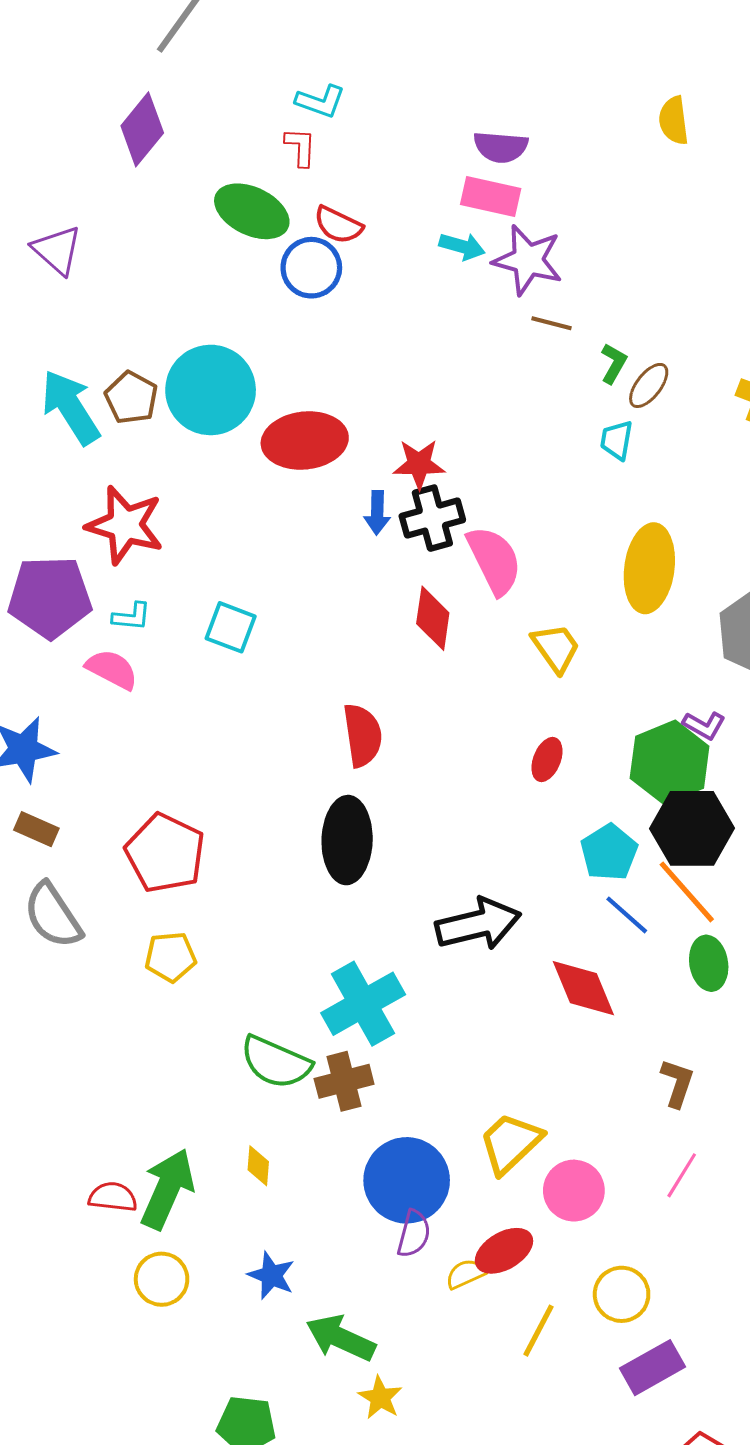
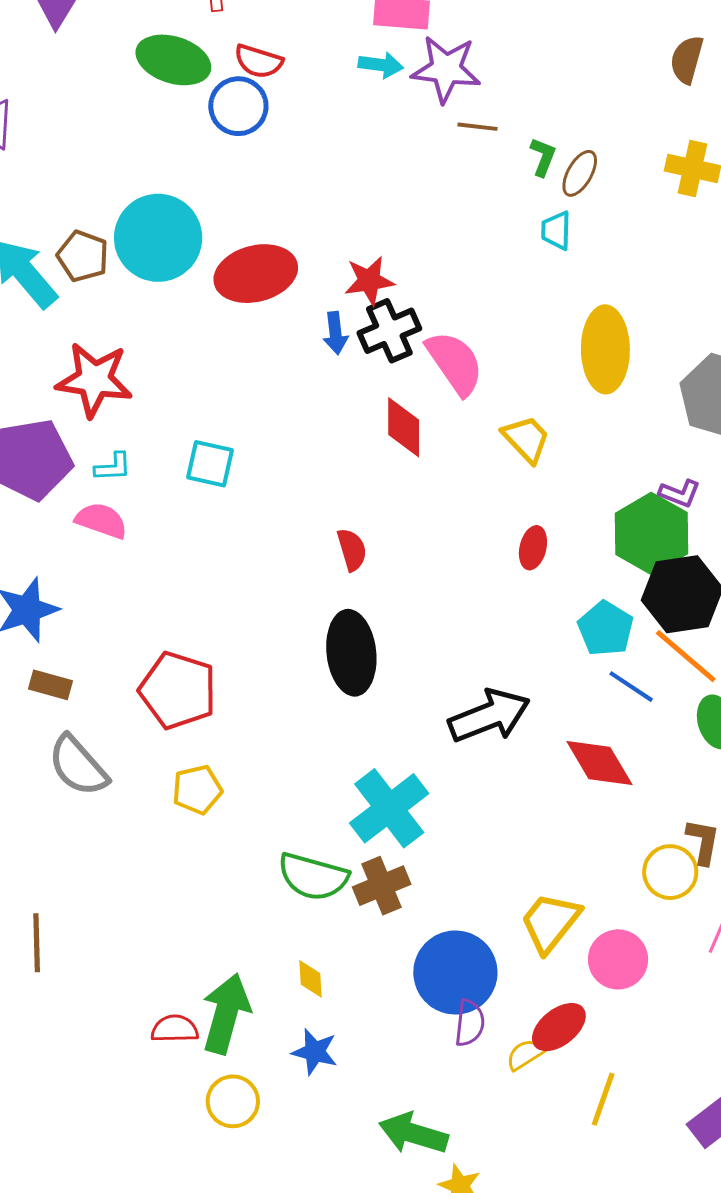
red semicircle: (363, 735) -> (352, 550), size x0.7
blue star: (271, 1275) -> (315, 1052), moved
yellow circle: (622, 1294) -> (670, 872), moved

